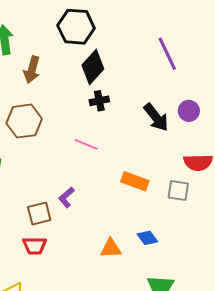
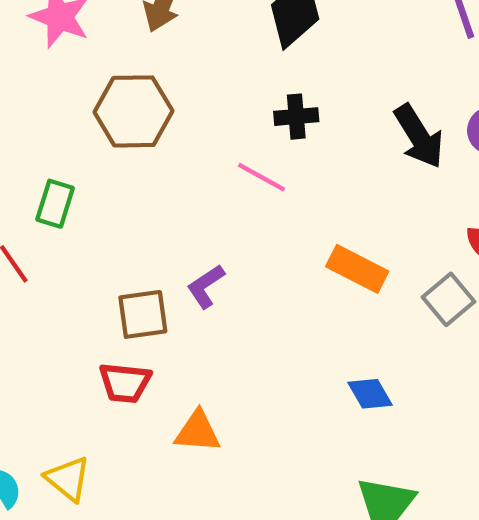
black cross: (99, 101) -> (296, 117), moved
gray square: (178, 190) -> (449, 299), turned 35
orange triangle: (111, 248) -> (198, 431), moved

